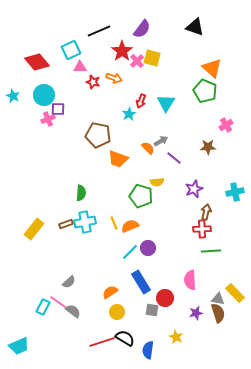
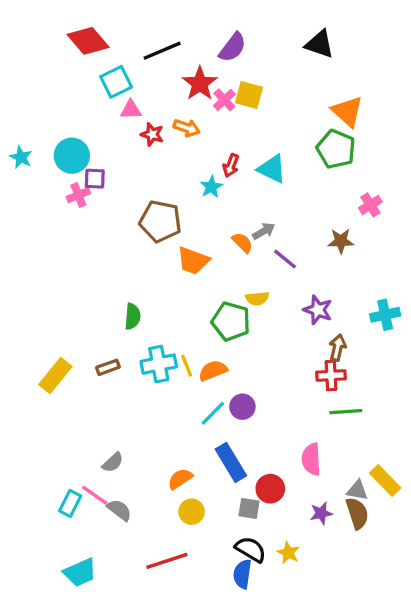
red diamond: (37, 62) -> (88, 41), moved
cyan triangle: (166, 103) -> (272, 169), turned -36
purple star: (194, 189) -> (318, 310), turned -30
cyan cross: (85, 222) -> (159, 364), moved
black semicircle: (125, 338) -> (251, 549), moved
cyan trapezoid: (19, 346) -> (80, 572), moved

